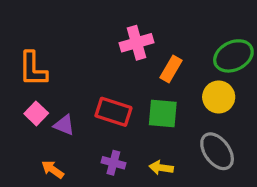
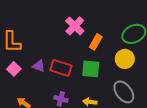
pink cross: (136, 43) -> (75, 26), turned -30
purple triangle: (64, 125) -> (39, 66), moved

